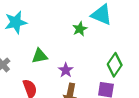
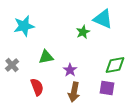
green diamond: (115, 65) -> (115, 65), turned 45

